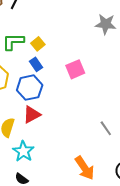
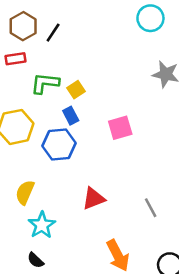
red triangle: (32, 115) -> (94, 198), moved

